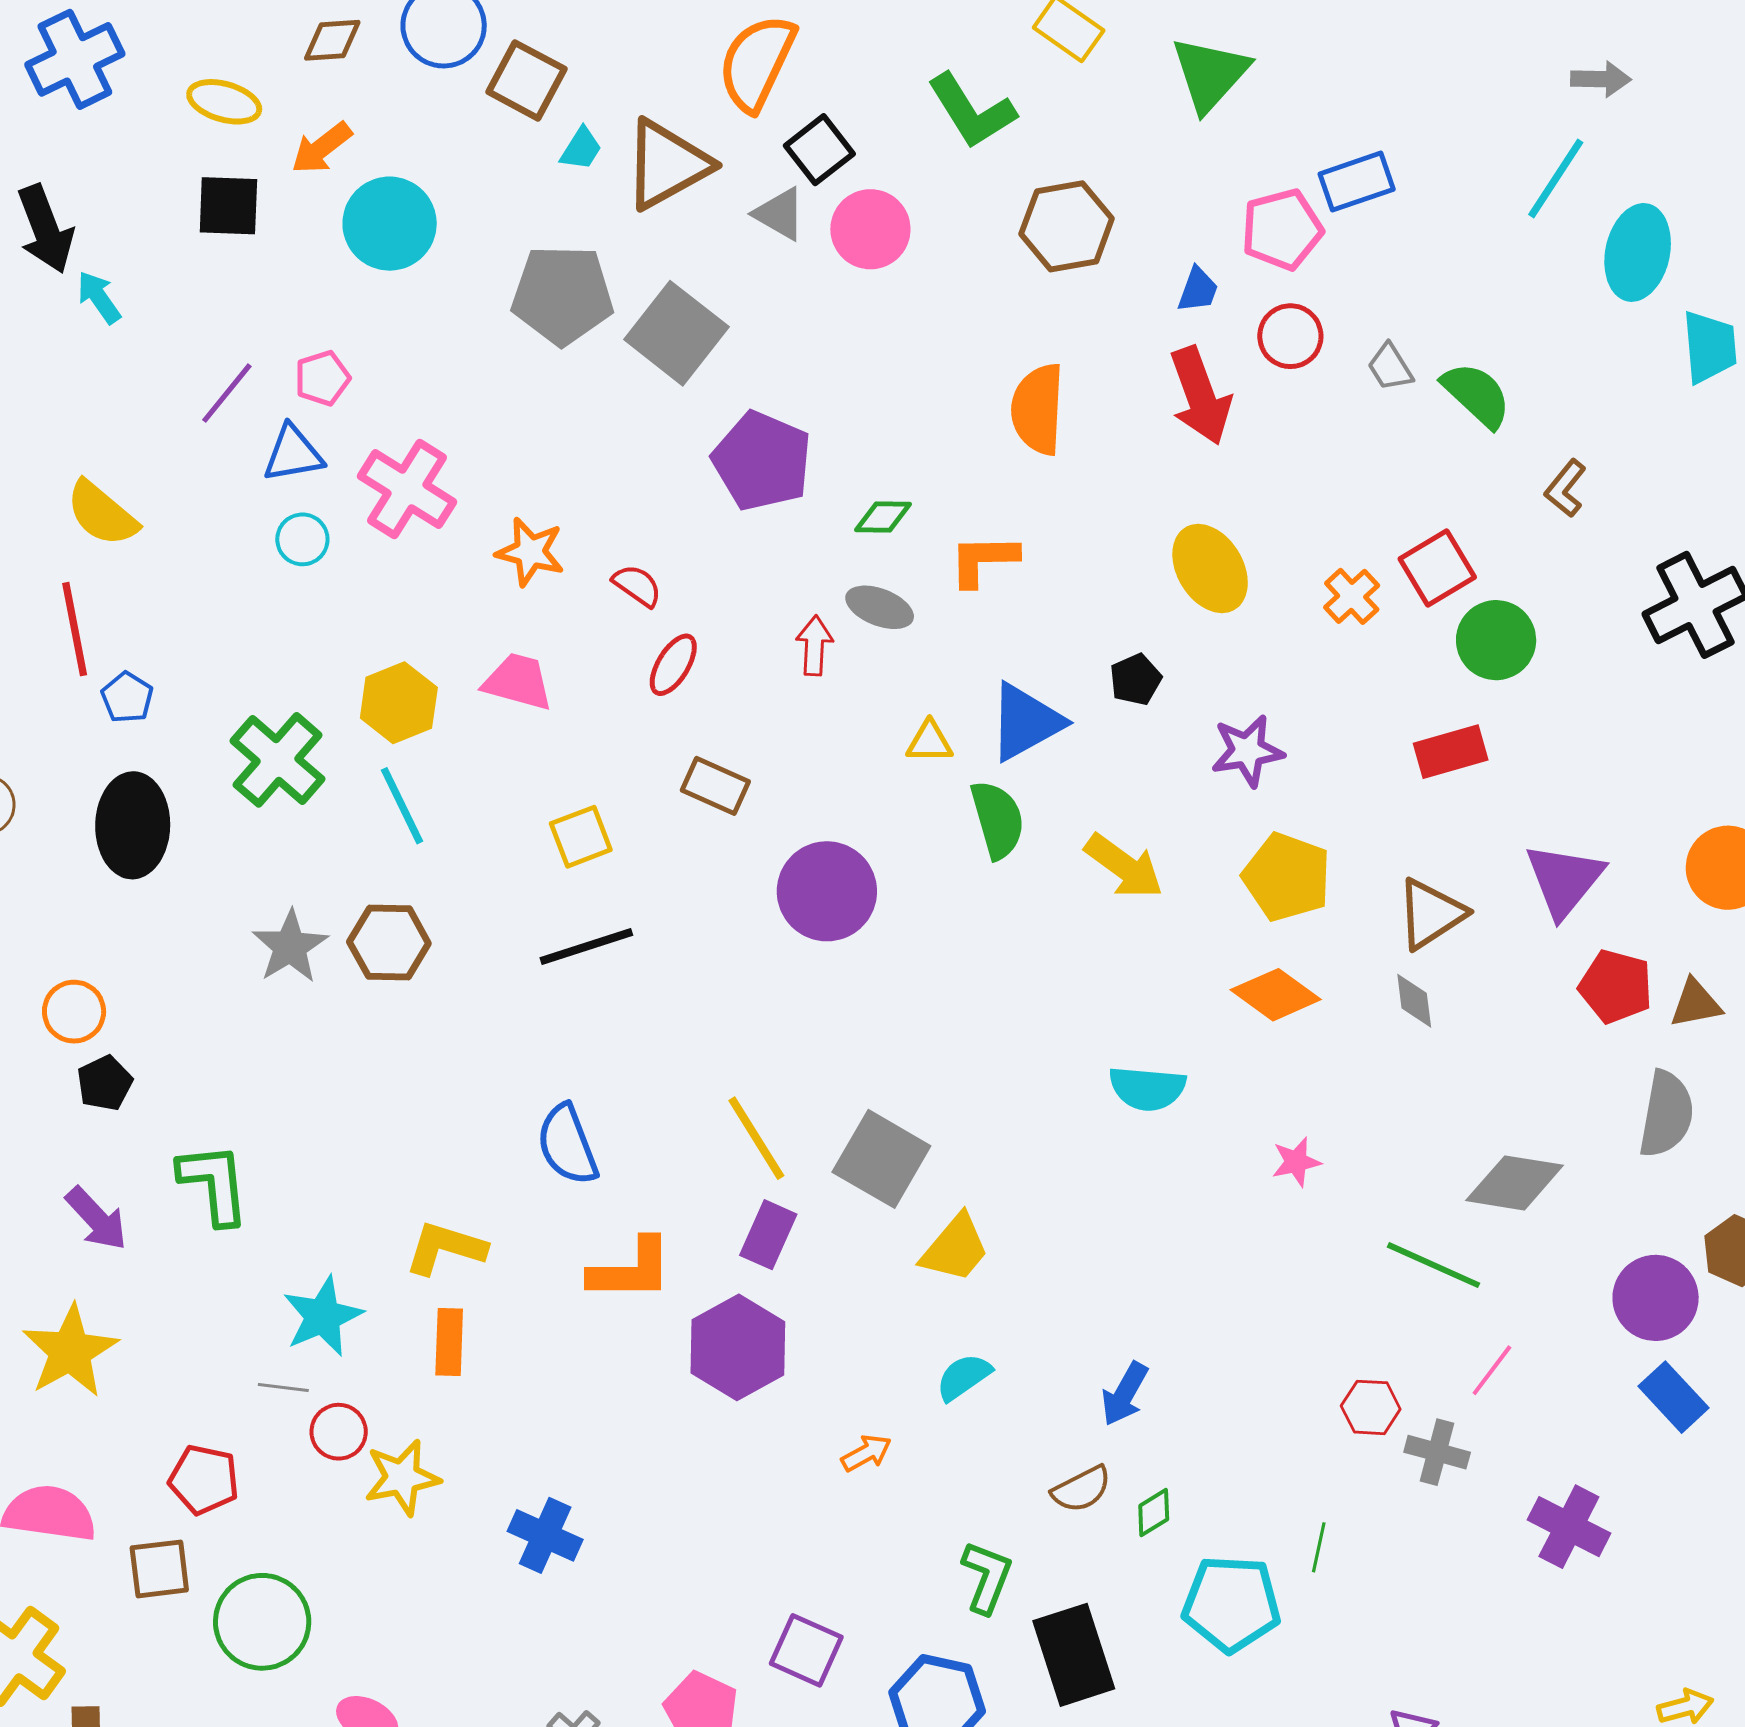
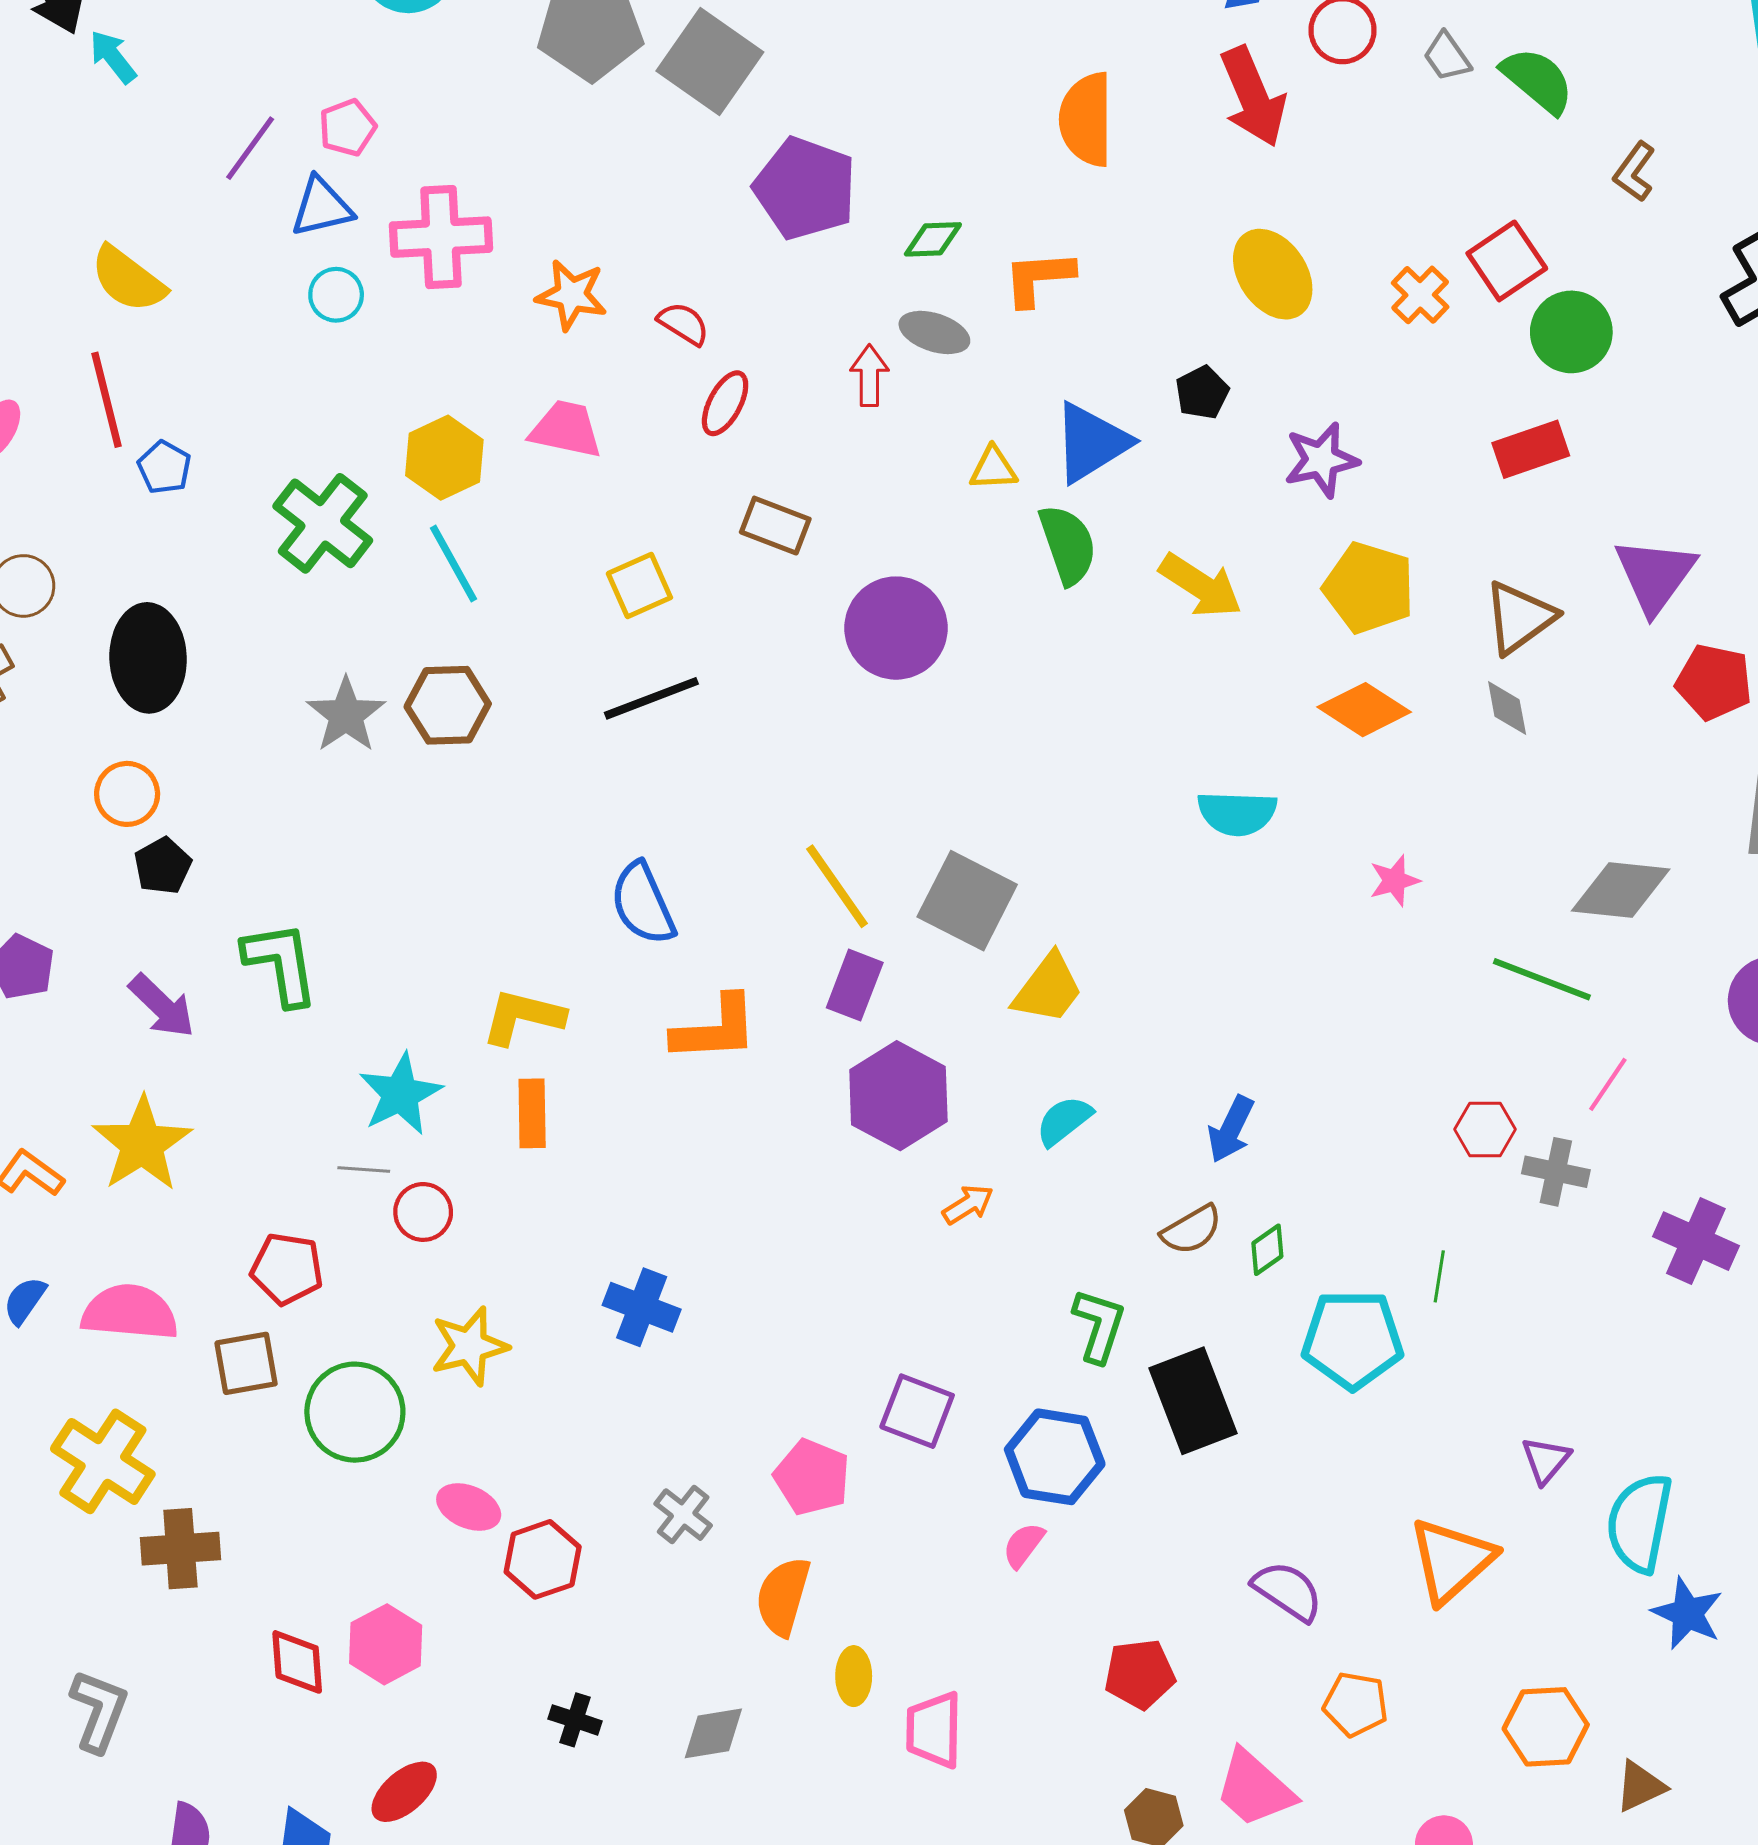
pink cross: (407, 489) -> (441, 237), turned -32
black ellipse: (133, 825) -> (148, 658), moved
purple hexagon: (738, 1347) -> (898, 1096), moved
yellow star: (402, 1478) -> (469, 1346), moved

